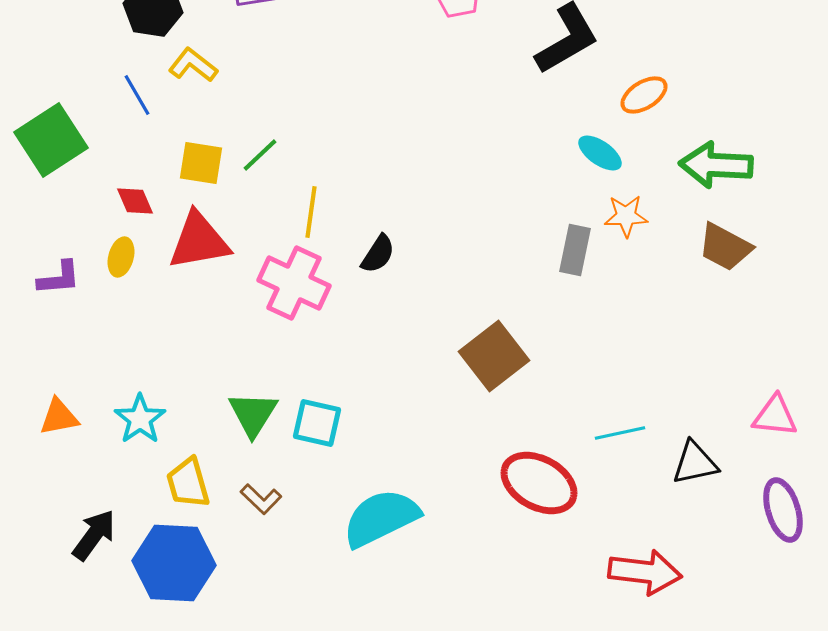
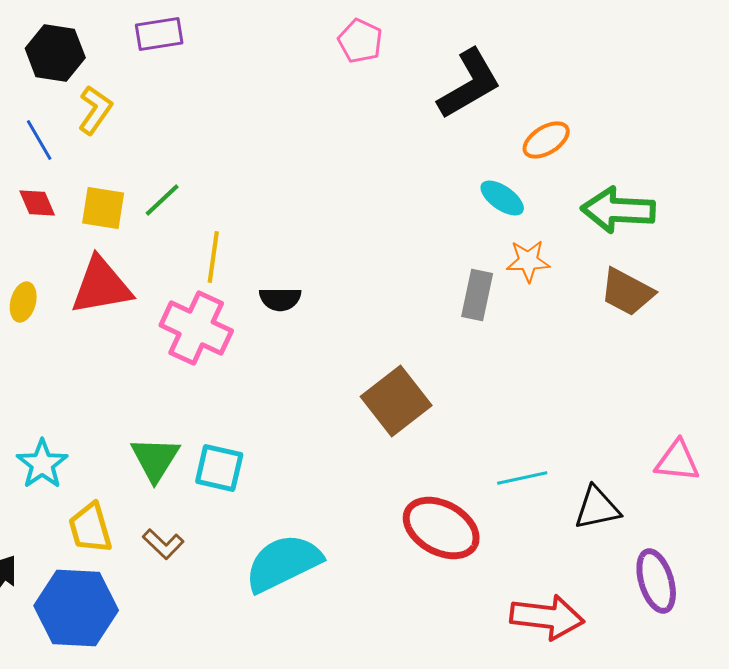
yellow L-shape: (193, 65) -> (95, 110), turned 87
red diamond: (135, 201) -> (37, 203), moved
black semicircle: (378, 254) -> (280, 299), turned 57
purple ellipse: (783, 510) -> (656, 581), moved

